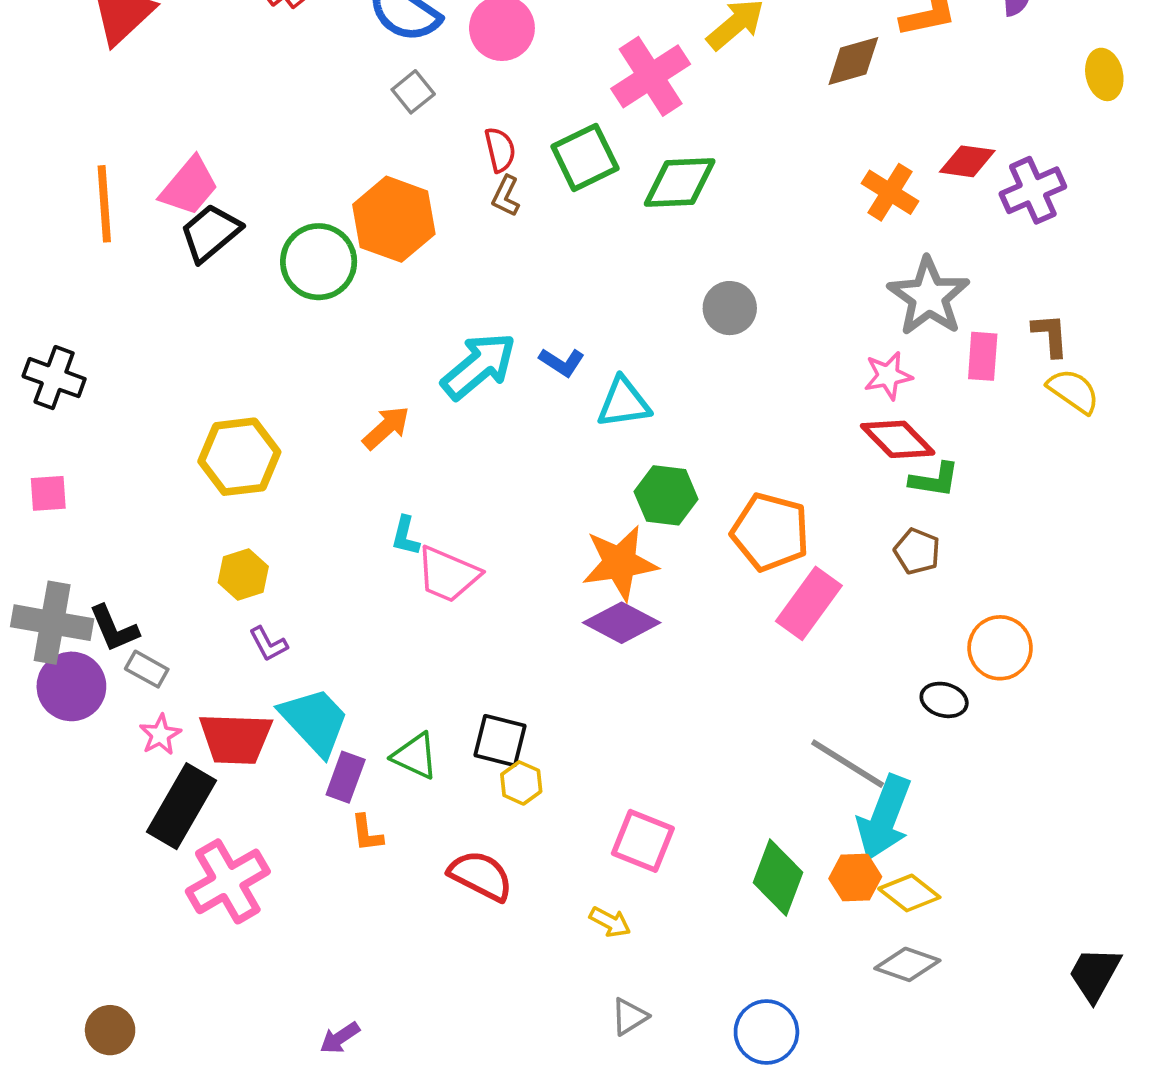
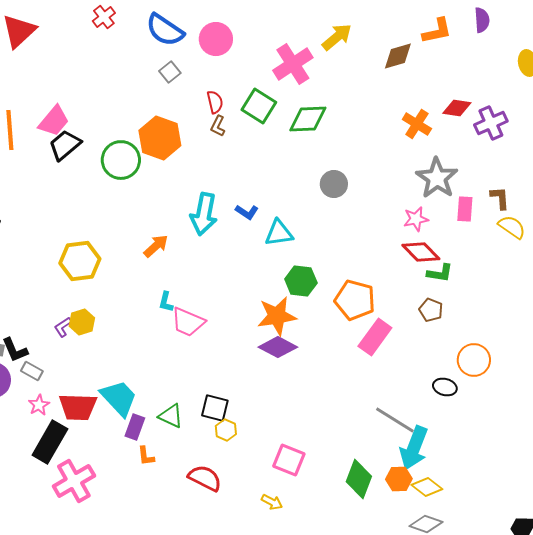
green square: (585, 157) -> (259, 106), turned -32
cyan arrow: (479, 366) -> (204, 214), turned 141
purple L-shape: (268, 644) -> (63, 327), moved, turned 85

